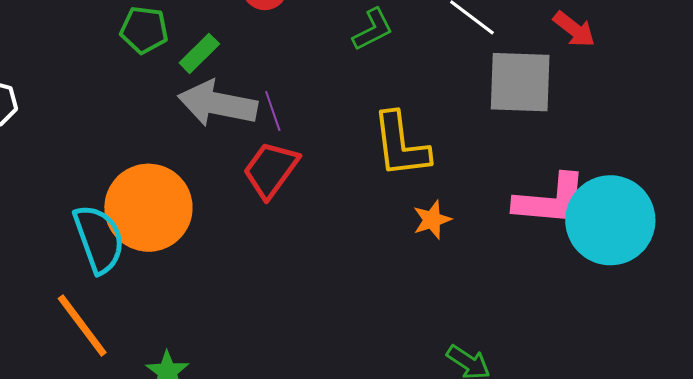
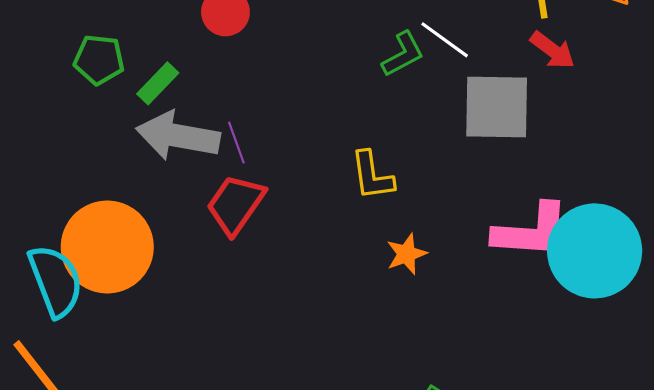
green L-shape: (373, 29) -> (403, 54), moved
yellow L-shape: (401, 145) -> (372, 176), size x0.7

